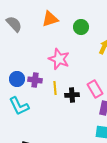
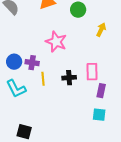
yellow line: (55, 88) -> (43, 79), moved
pink rectangle: (95, 89) -> (92, 72), turned 30

